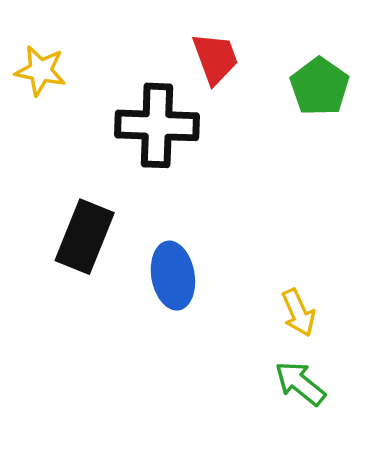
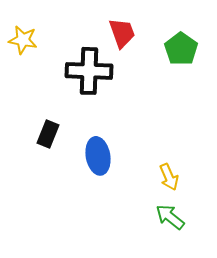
black rectangle: (85, 237) -> (48, 134), size x0.7

